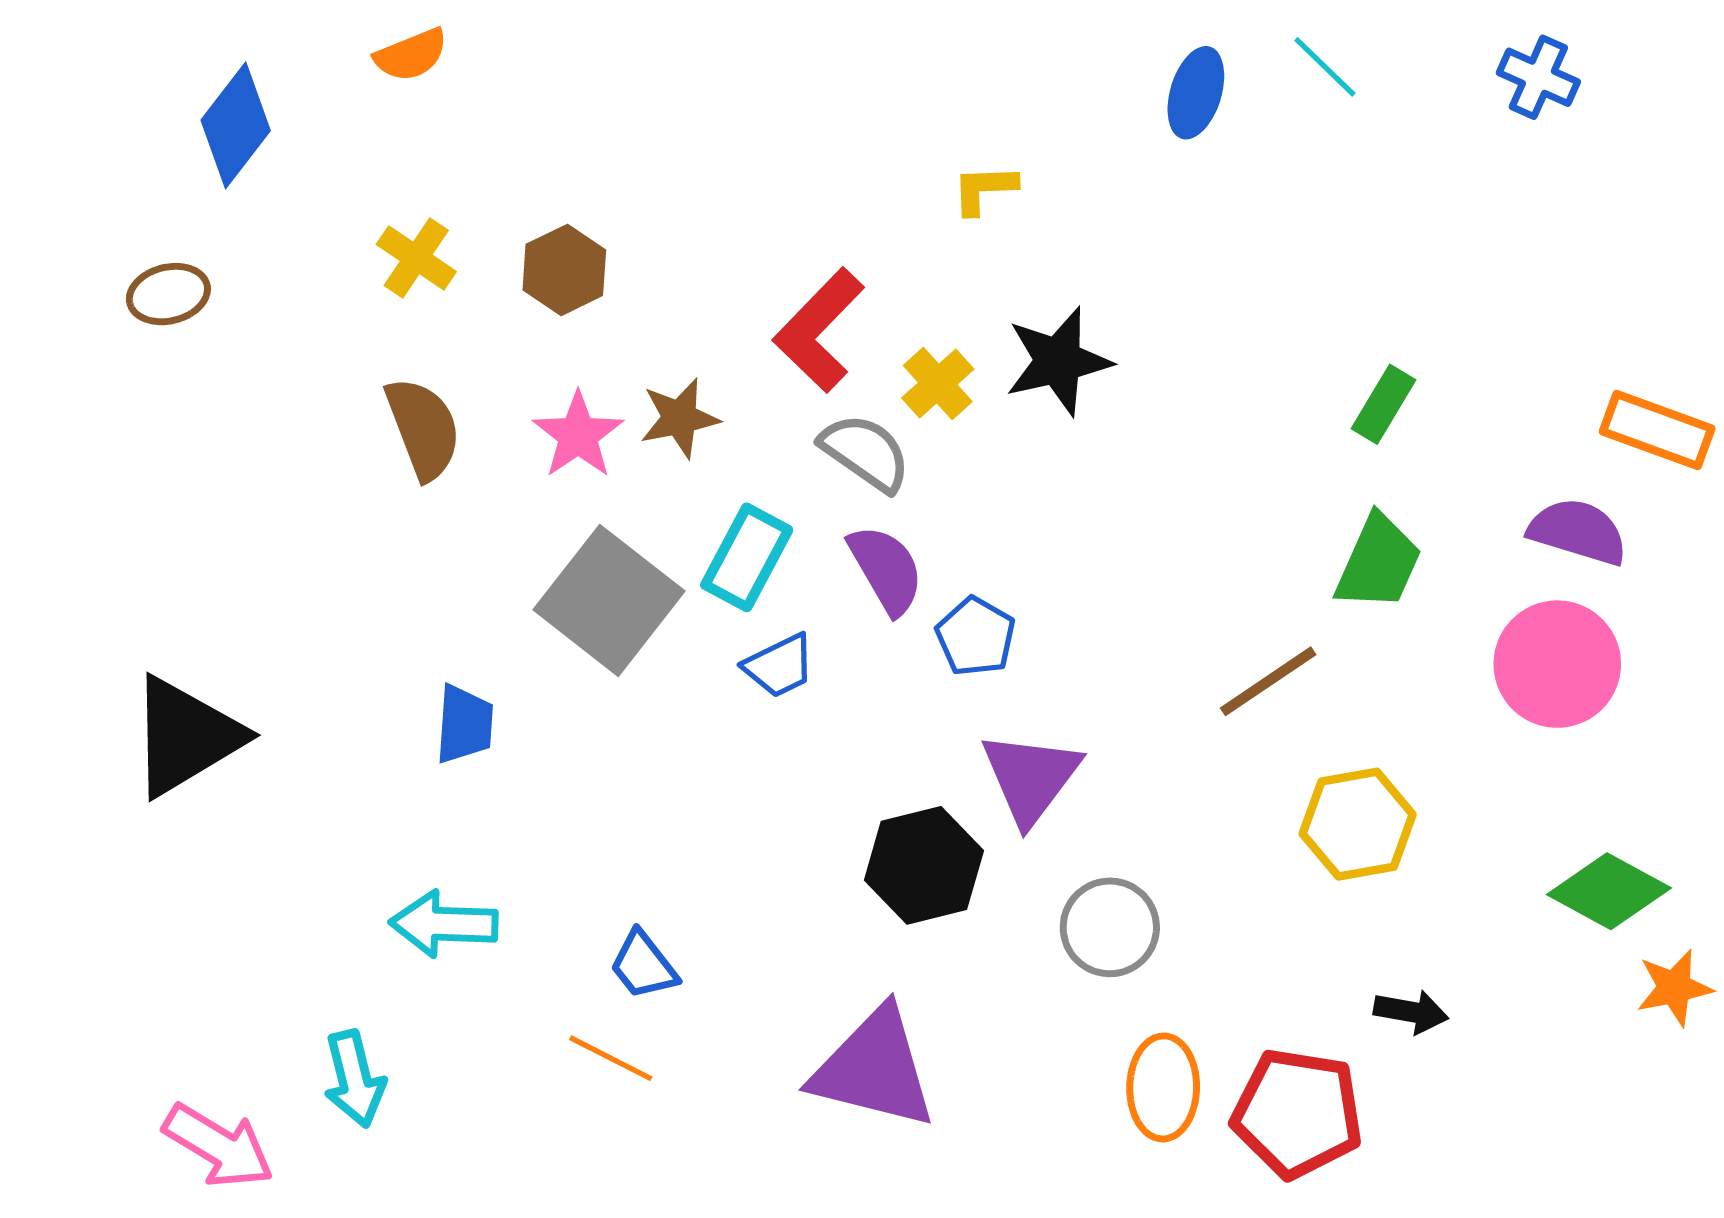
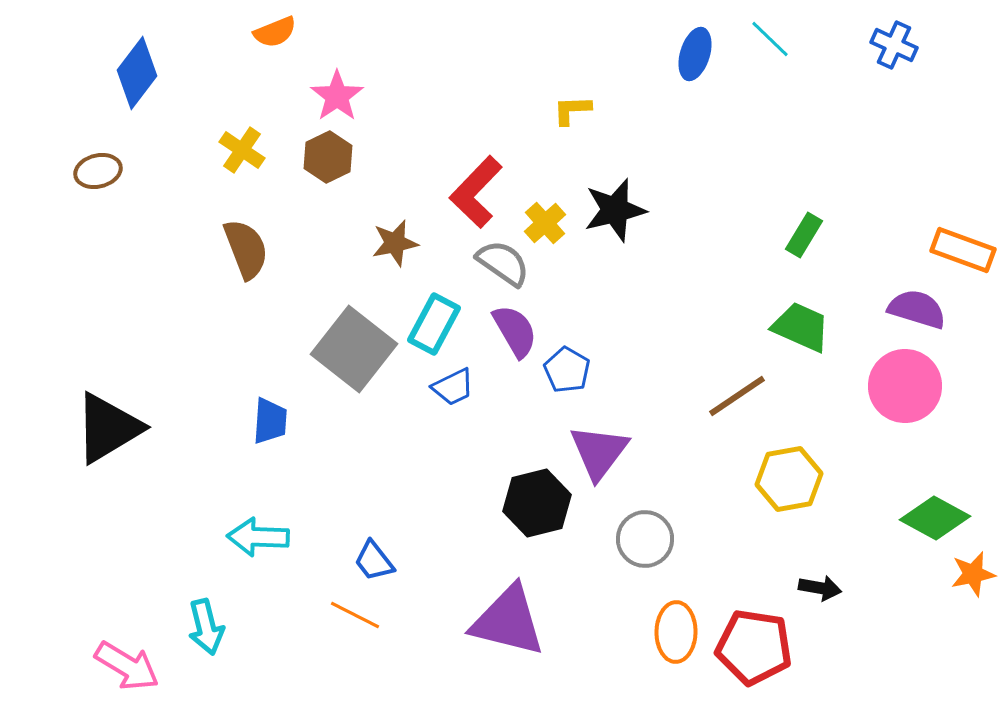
orange semicircle: (411, 55) -> (275, 32), moved
pink star: (578, 435) -> (337, 96), moved
green trapezoid: (1378, 563) -> (801, 327), turned -90

